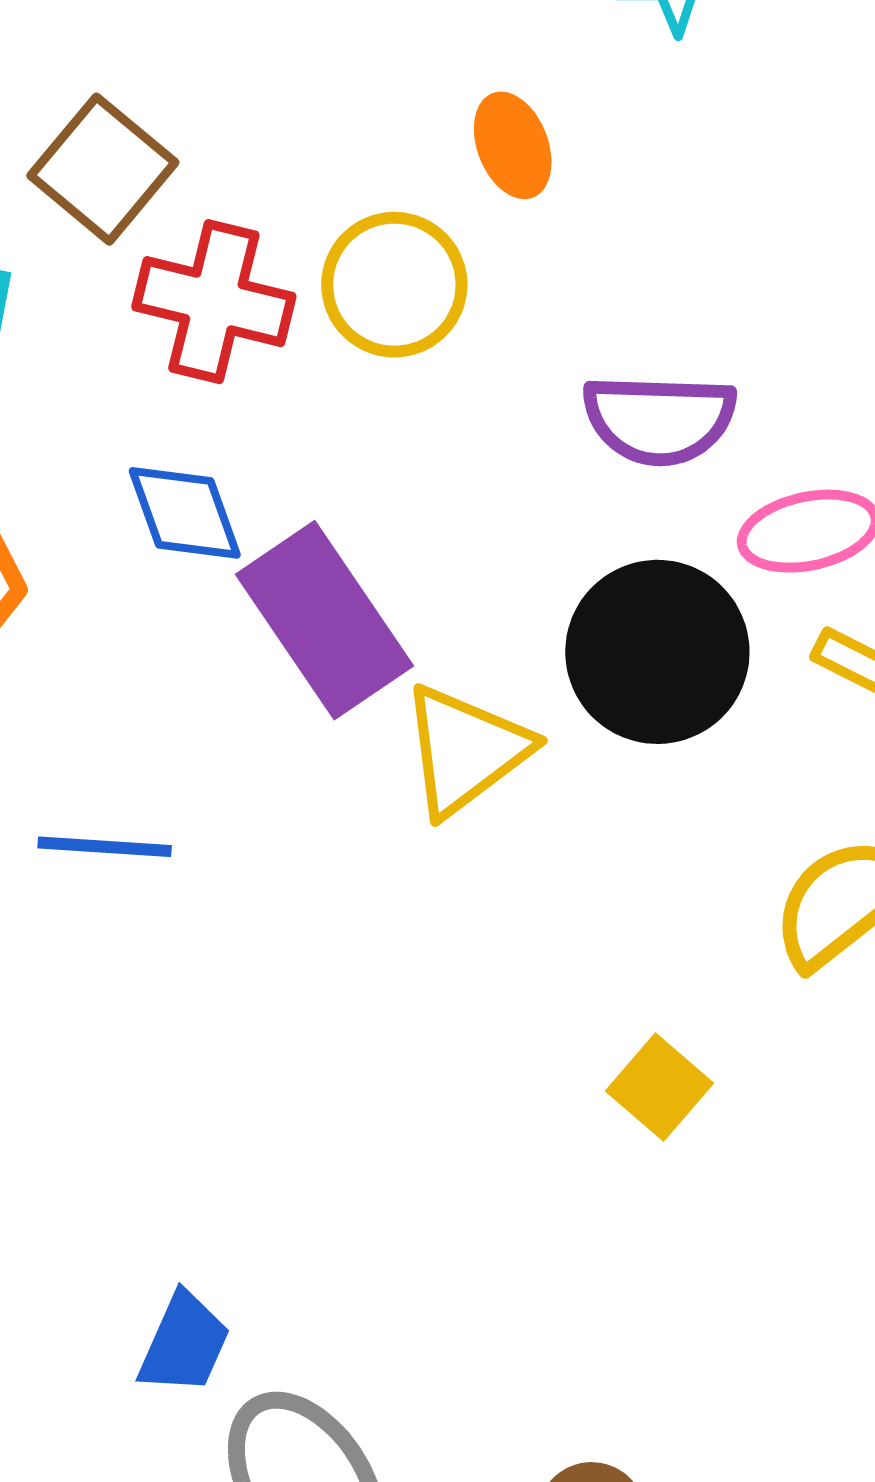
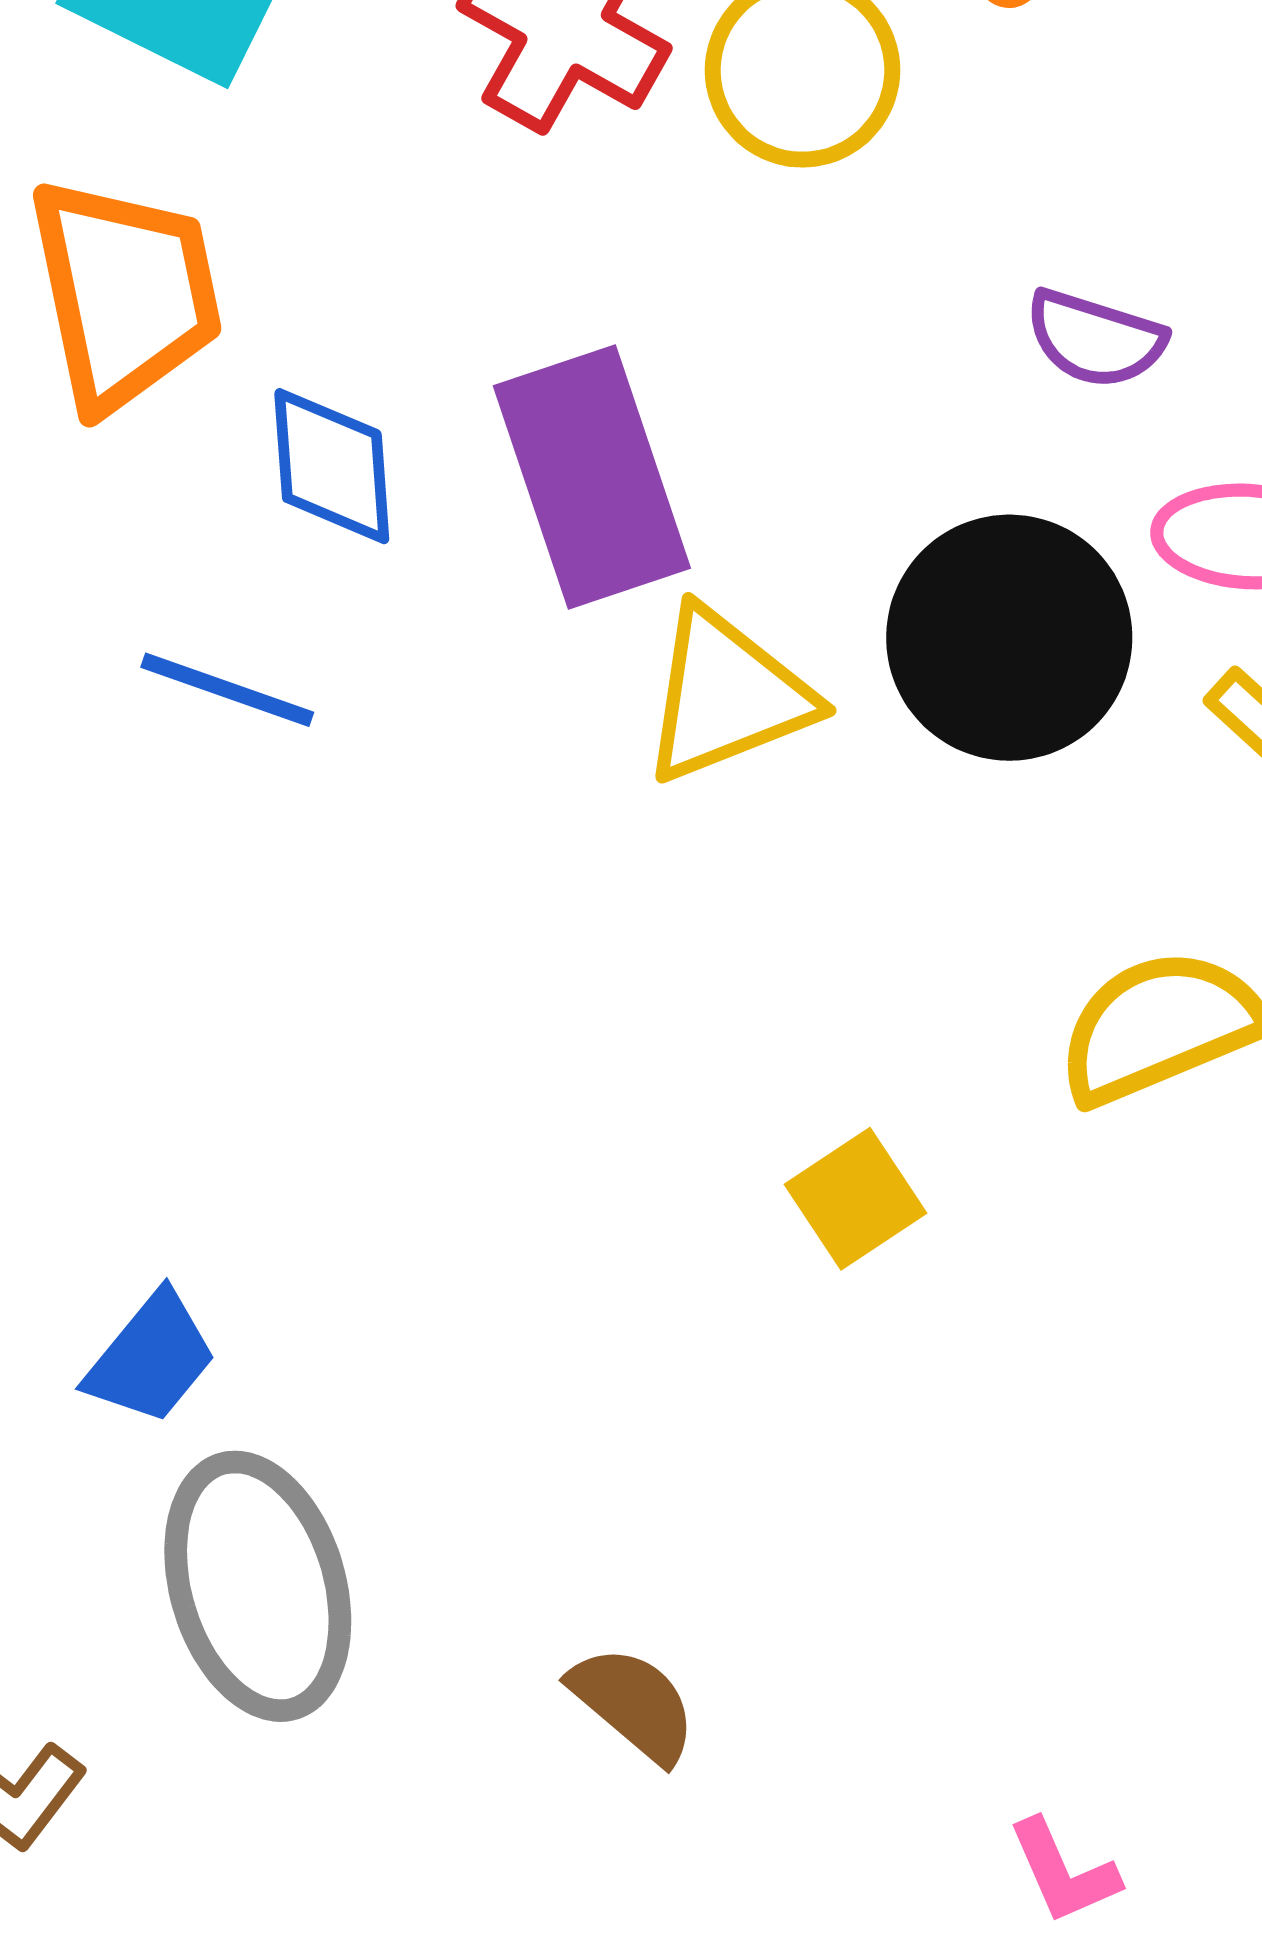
purple semicircle: (659, 419) -> (1095, 339), size x0.7
blue diamond: (185, 513) -> (332, 466), moved

